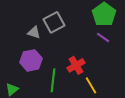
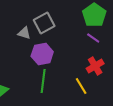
purple hexagon: (31, 60) -> (42, 54), moved
red cross: (76, 65) -> (95, 66), moved

